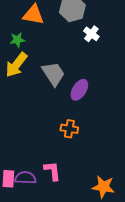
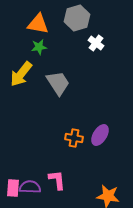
green star: (17, 40) -> (39, 47), moved
purple ellipse: (79, 90) -> (100, 135), moved

